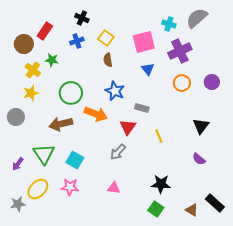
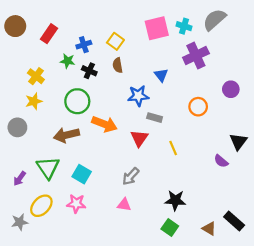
black cross: (82, 18) -> (89, 71), moved
pink square: (144, 42) -> (157, 28), moved
brown circle: (24, 44) -> (15, 26), moved
green star: (52, 60) -> (68, 61), moved
orange circle: (182, 83) -> (198, 107), moved
blue star: (115, 91) -> (138, 96), moved, turned -30
black triangle: (201, 126) -> (238, 142), moved
gray arrow: (118, 152) -> (131, 176), moved
purple semicircle: (199, 159) -> (221, 161), moved

